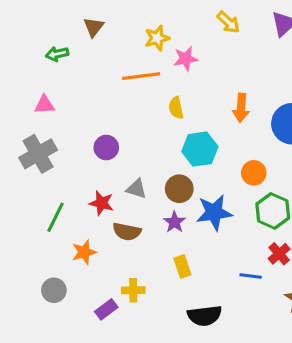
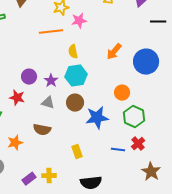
orange arrow: (241, 108) -> (114, 52), turned 36
cyan hexagon: (200, 149) -> (76, 76), moved
red star: (102, 203) -> (17, 98), moved
purple star: (174, 222) -> (51, 81), moved
blue line: (251, 276) -> (118, 150), moved
yellow cross: (133, 290) -> (49, 176), moved

